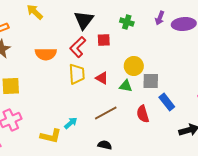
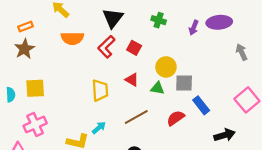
purple arrow: (160, 18) -> (194, 28), moved
red square: (104, 40) -> (134, 48), moved, turned 32
orange semicircle: (46, 54) -> (72, 38), moved
yellow trapezoid: (77, 74) -> (100, 90), moved
red semicircle: (143, 114) -> (176, 118), turned 72

